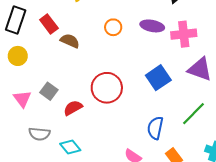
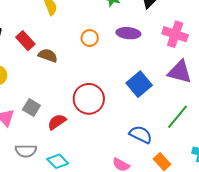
pink cross: (184, 34) -> (175, 34), moved, turned 30
blue semicircle: (155, 128) -> (141, 134), turned 110

